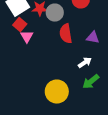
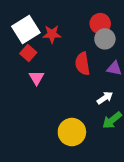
gray circle: (55, 12) -> (105, 39), moved
pink triangle: (27, 36) -> (37, 78), moved

